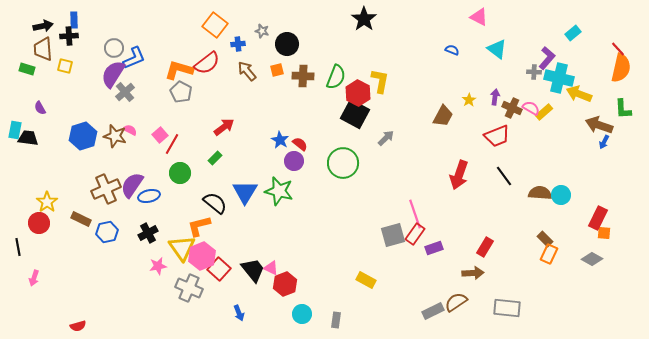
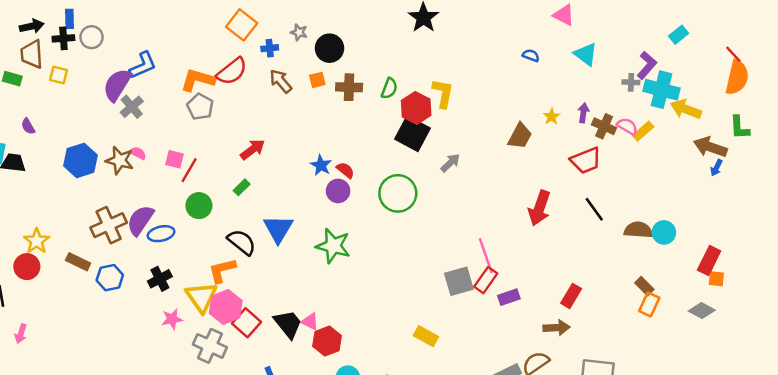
gray circle: (114, 48) -> (92, 37), moved
green semicircle: (336, 77) -> (389, 88), size x0.7
pink square: (160, 135) -> (175, 159), turned -35
green star: (279, 191) -> (333, 246), moved

